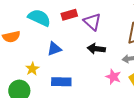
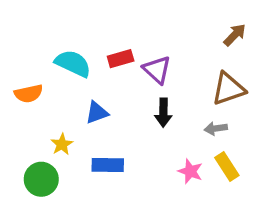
black arrow: (96, 49) -> (163, 113), turned -96
pink star: (113, 77) -> (190, 171), moved

